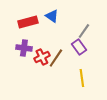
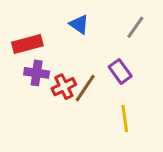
red rectangle: (28, 22) -> (27, 44), moved
gray line: (84, 31) -> (135, 27), moved

